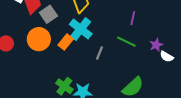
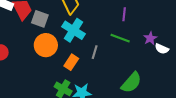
gray square: (48, 14) -> (40, 19), turned -30
orange circle: (39, 39) -> (46, 45), moved
orange rectangle: (66, 42) -> (71, 62), moved

